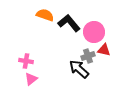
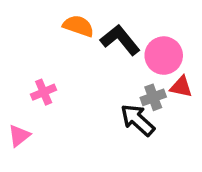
pink cross: (26, 61) -> (44, 92), moved, turned -32
pink triangle: (31, 79) -> (19, 136), moved

